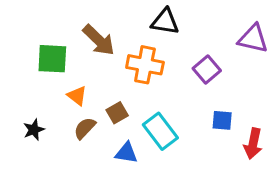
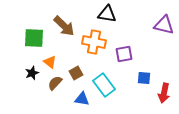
purple square: (207, 69) -> (124, 54), moved, turned 30
black star: (34, 130) -> (32, 73), moved

